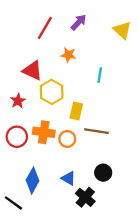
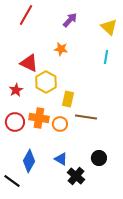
red line: (45, 28) -> (26, 15), moved
cyan line: (100, 75) -> (106, 57), moved
black circle: (103, 173) -> (99, 158), moved

